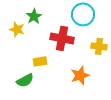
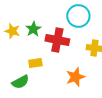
green star: (34, 16) -> (33, 29), moved

